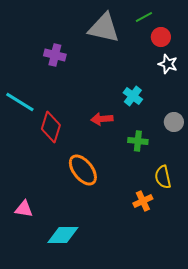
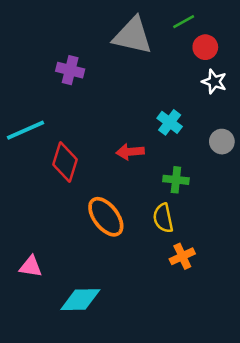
cyan line: (20, 102) -> (26, 130), turned -56
gray circle: (174, 122) -> (222, 142), moved
yellow semicircle: (163, 177) -> (163, 218), moved

